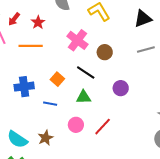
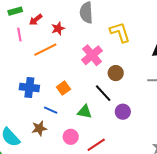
orange line: (31, 46) -> (45, 50), turned -40
black line: (86, 73) -> (103, 93), moved
brown star: (46, 138) -> (39, 128), moved

